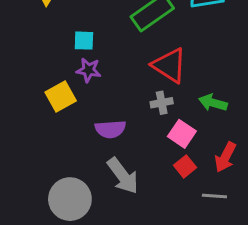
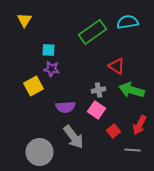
red triangle: (169, 65) -> (116, 66), moved, size x0.7
green arrow: (213, 103) -> (132, 90), size x1.4
pink square: (182, 134) -> (96, 110), moved

